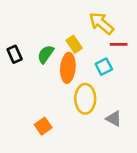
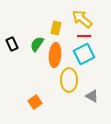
yellow rectangle: (74, 44) -> (56, 28), moved, turned 48
red line: (119, 44) -> (84, 36), moved
cyan square: (104, 67) -> (84, 54), size x1.5

